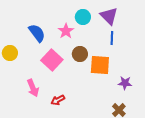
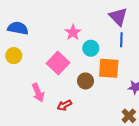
cyan circle: (83, 17) -> (91, 48), moved
blue semicircle: (37, 33) -> (18, 28), moved, turned -42
brown circle: (80, 54) -> (86, 81), moved

